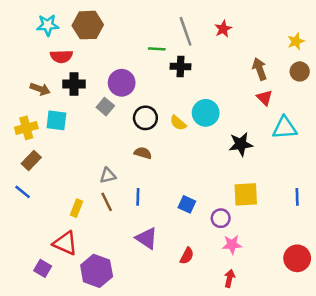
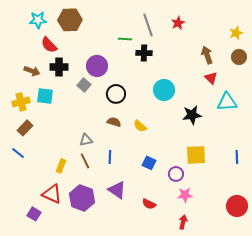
red semicircle: (61, 56) -> (49, 45), turned 48
yellow semicircle: (178, 123) -> (140, 126), moved
red semicircle: (187, 256) -> (149, 204), turned 88
purple hexagon: (97, 271) -> (82, 198), moved

